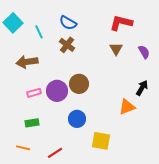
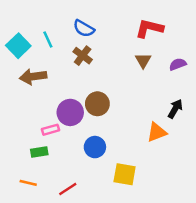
cyan square: (13, 23) -> (18, 46), moved
purple semicircle: (144, 52) -> (178, 64), turned -80
pink rectangle: (34, 93) -> (50, 130), moved

